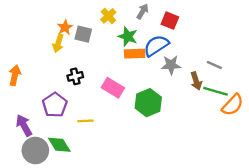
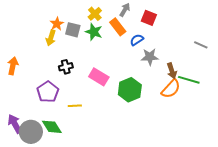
green star: (128, 36) -> (94, 32), moved
blue semicircle: (156, 46) -> (137, 40), size x0.6
orange rectangle: (135, 54) -> (118, 27), moved, turned 54
gray line: (214, 65) -> (201, 45), moved
orange semicircle: (233, 105) -> (171, 89), moved
purple arrow: (24, 125) -> (15, 124), moved

